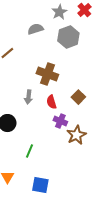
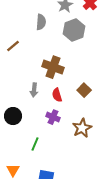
gray semicircle: (35, 29) -> (41, 22), turned 112
purple cross: (60, 121) -> (53, 117), moved

